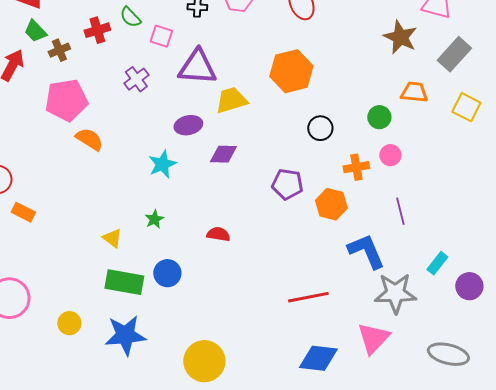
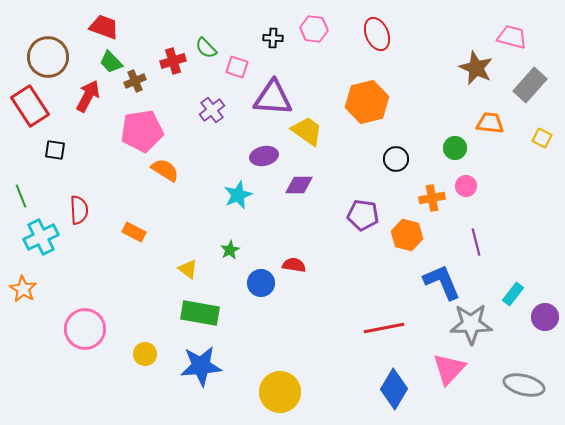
yellow trapezoid: (231, 100) -> (307, 131), turned 52
yellow square: (466, 107) -> (542, 138), size x0.7
orange rectangle: (23, 212) -> (134, 232), moved
blue circle: (167, 273) -> (261, 283), moved
blue diamond: (318, 358) -> (394, 389), turned -66

